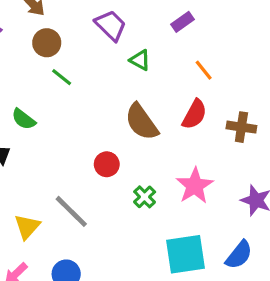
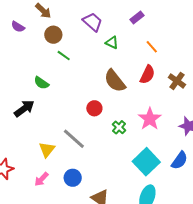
brown cross: (241, 127) -> (177, 81), turned 30
cyan square: (186, 254) -> (146, 162), turned -32

